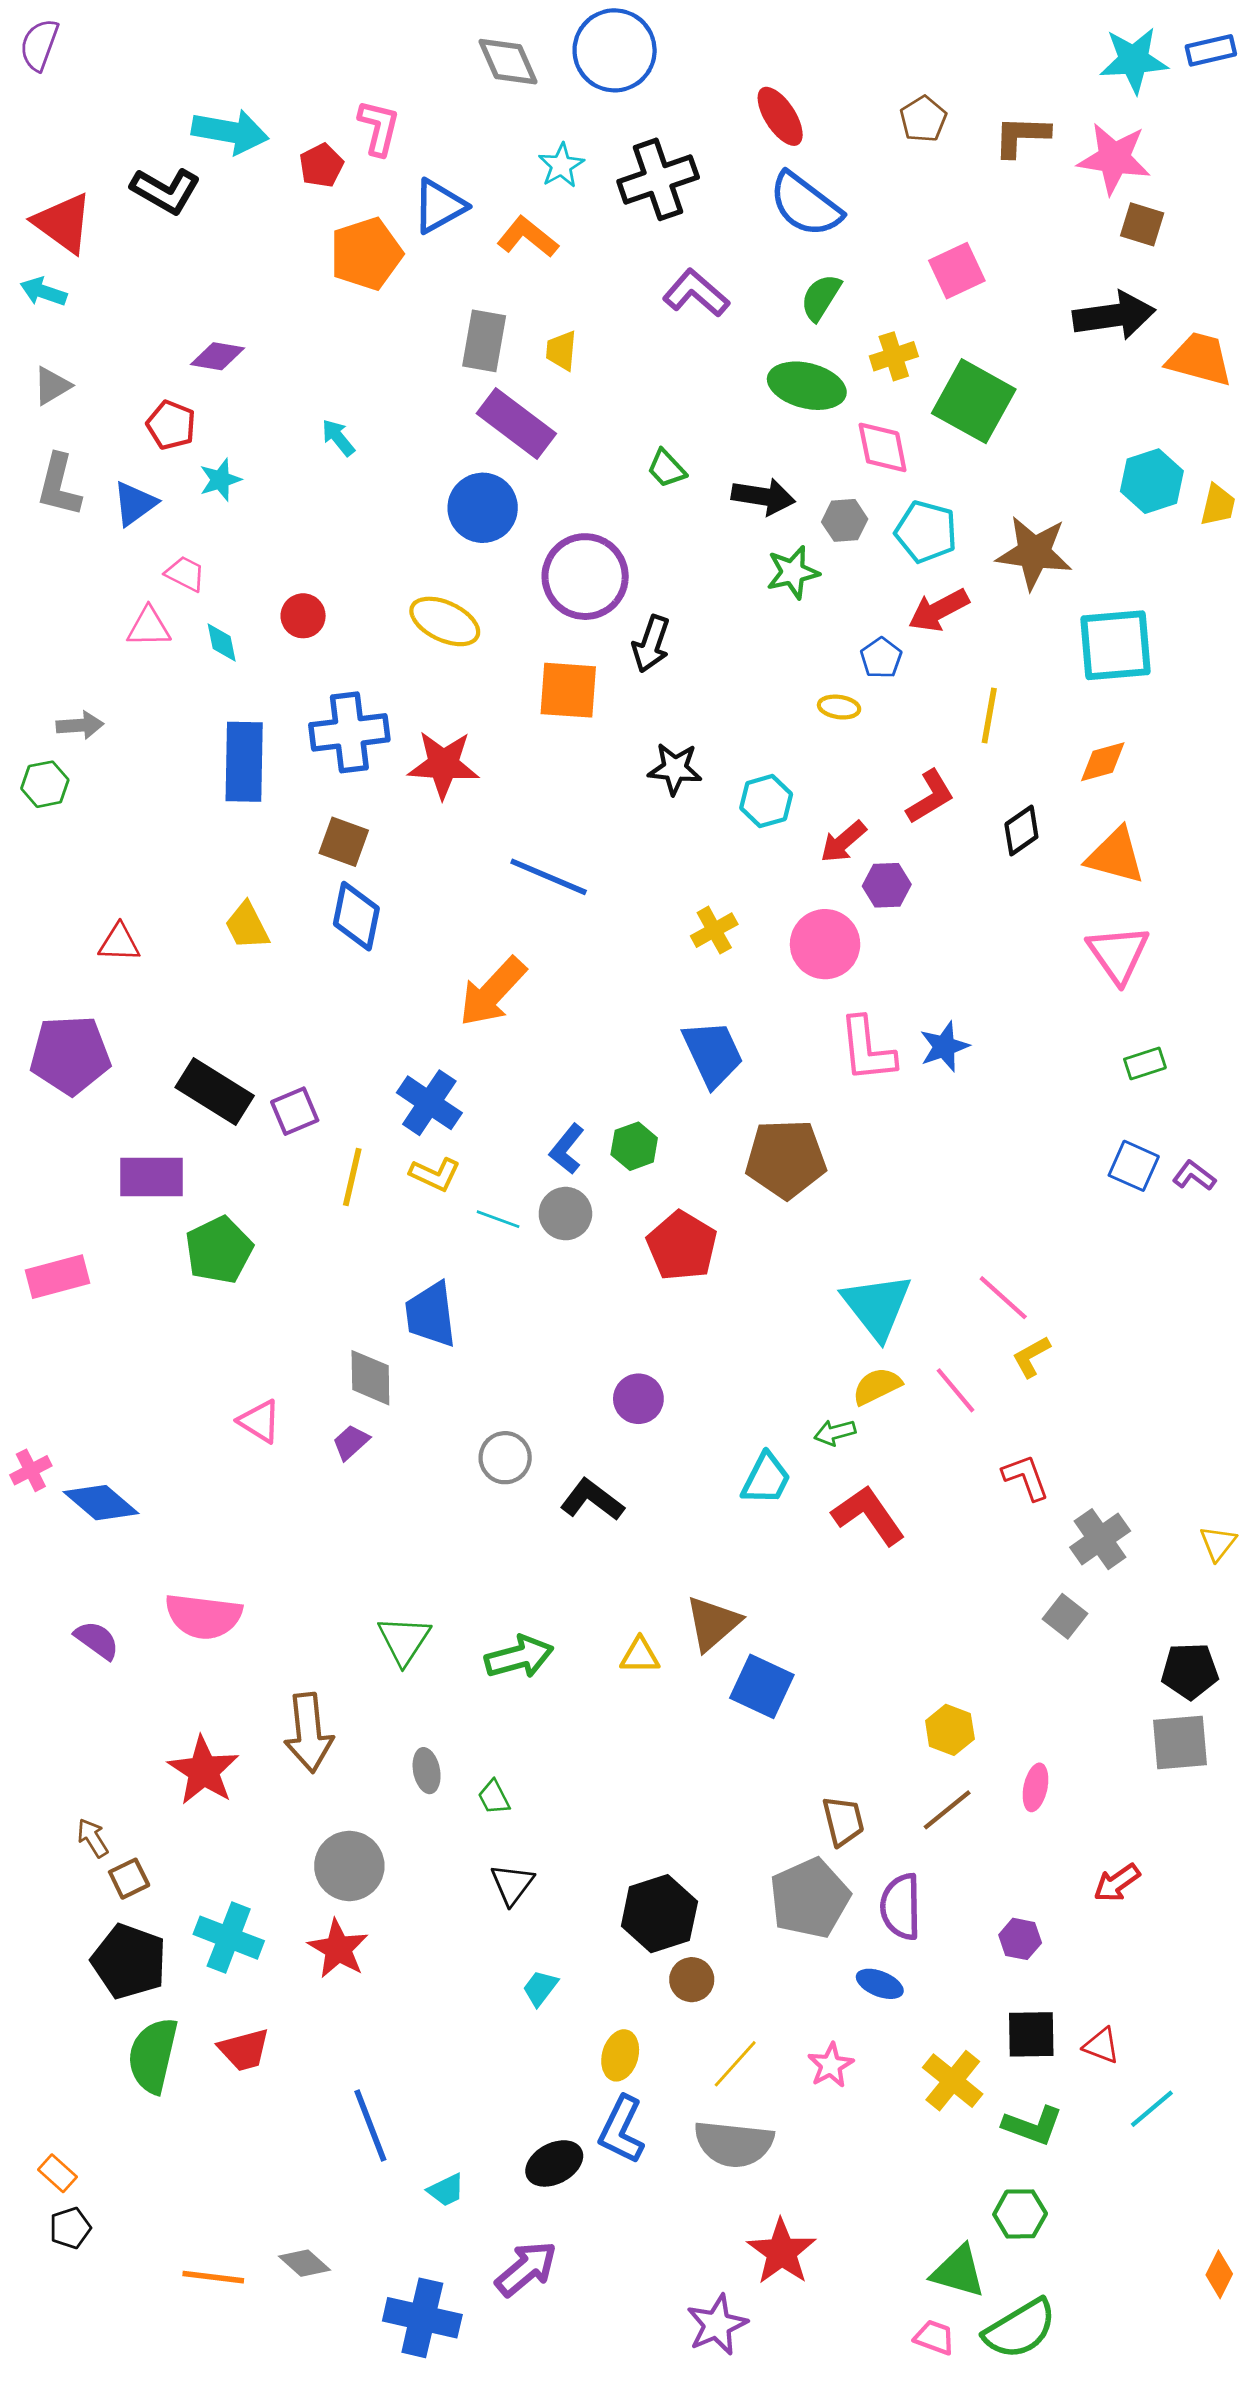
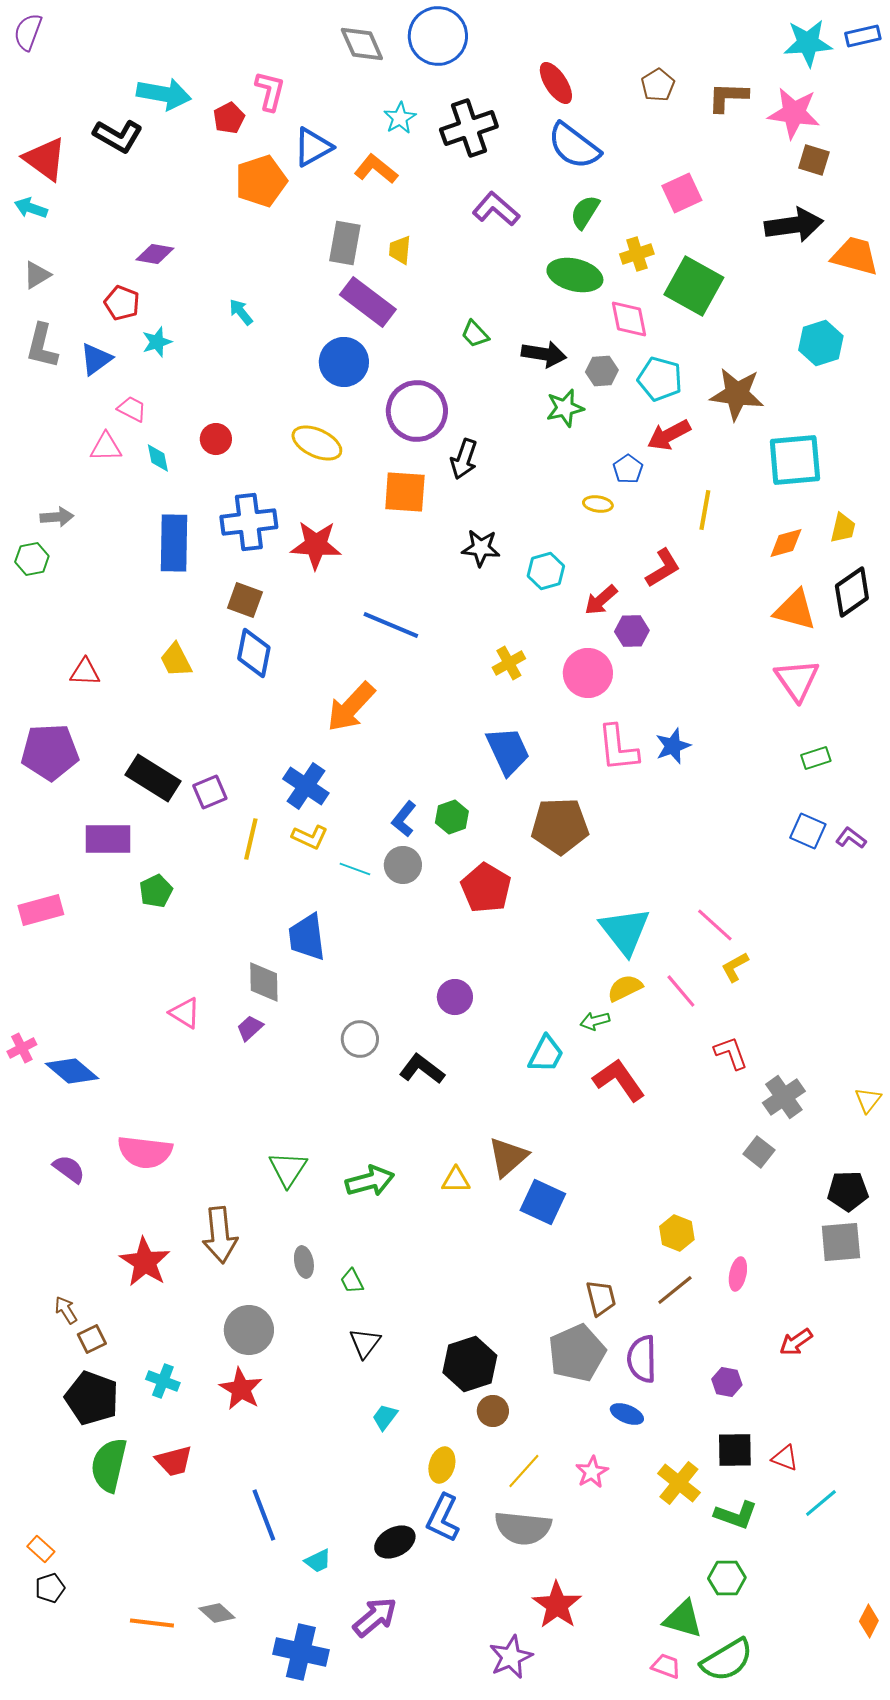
yellow trapezoid: (1218, 505) -> (843, 528), moved
black diamond: (1021, 831) -> (852, 592), moved, size x1.4
green pentagon: (219, 1250) -> (156, 891), size x0.7
cyan cross: (229, 1938) -> (163, 1381), size x0.7

